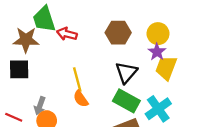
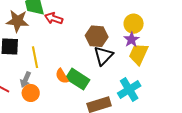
brown hexagon: (118, 33) -> (97, 36), moved
yellow line: (77, 79) -> (35, 57), moved
green rectangle: (126, 101) -> (78, 79), moved

